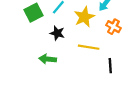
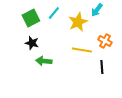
orange cross: (113, 27) -> (105, 41), moved
black star: (57, 33) -> (32, 43), moved

